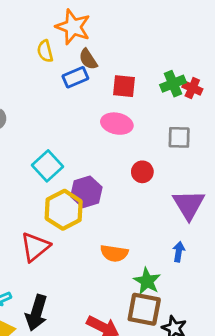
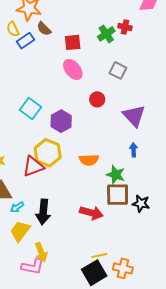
blue rectangle: (75, 77) -> (25, 41), moved
red cross: (192, 88) -> (125, 27), moved
pink ellipse: (117, 124) -> (73, 69), turned 50
gray square: (179, 137) -> (118, 70), turned 36
yellow hexagon: (64, 210) -> (48, 153), moved
red triangle: (35, 247) -> (33, 166), turned 30

